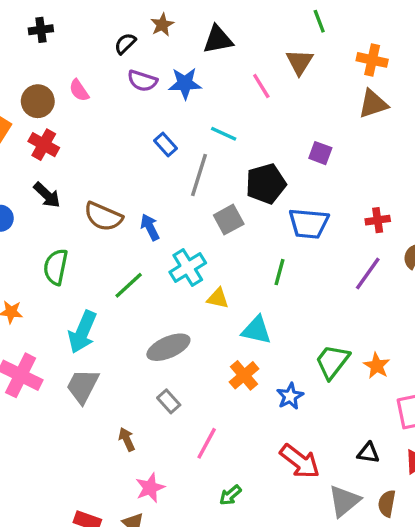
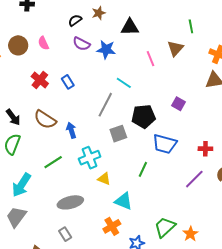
blue rectangle: (166, 144) -> (68, 82), moved
red cross: (44, 145) -> (40, 80), moved
black arrow: (47, 195) -> (13, 117), moved

